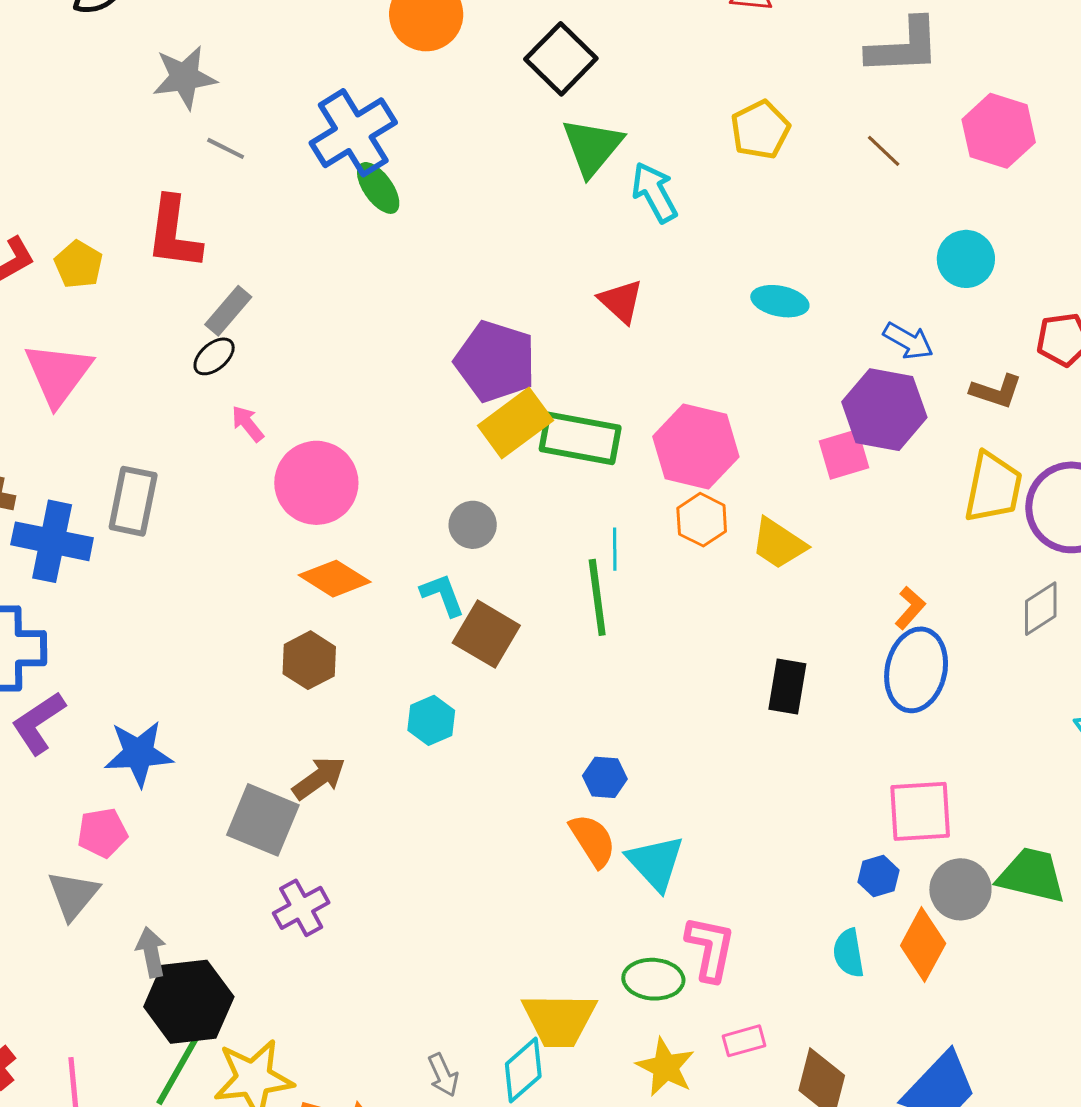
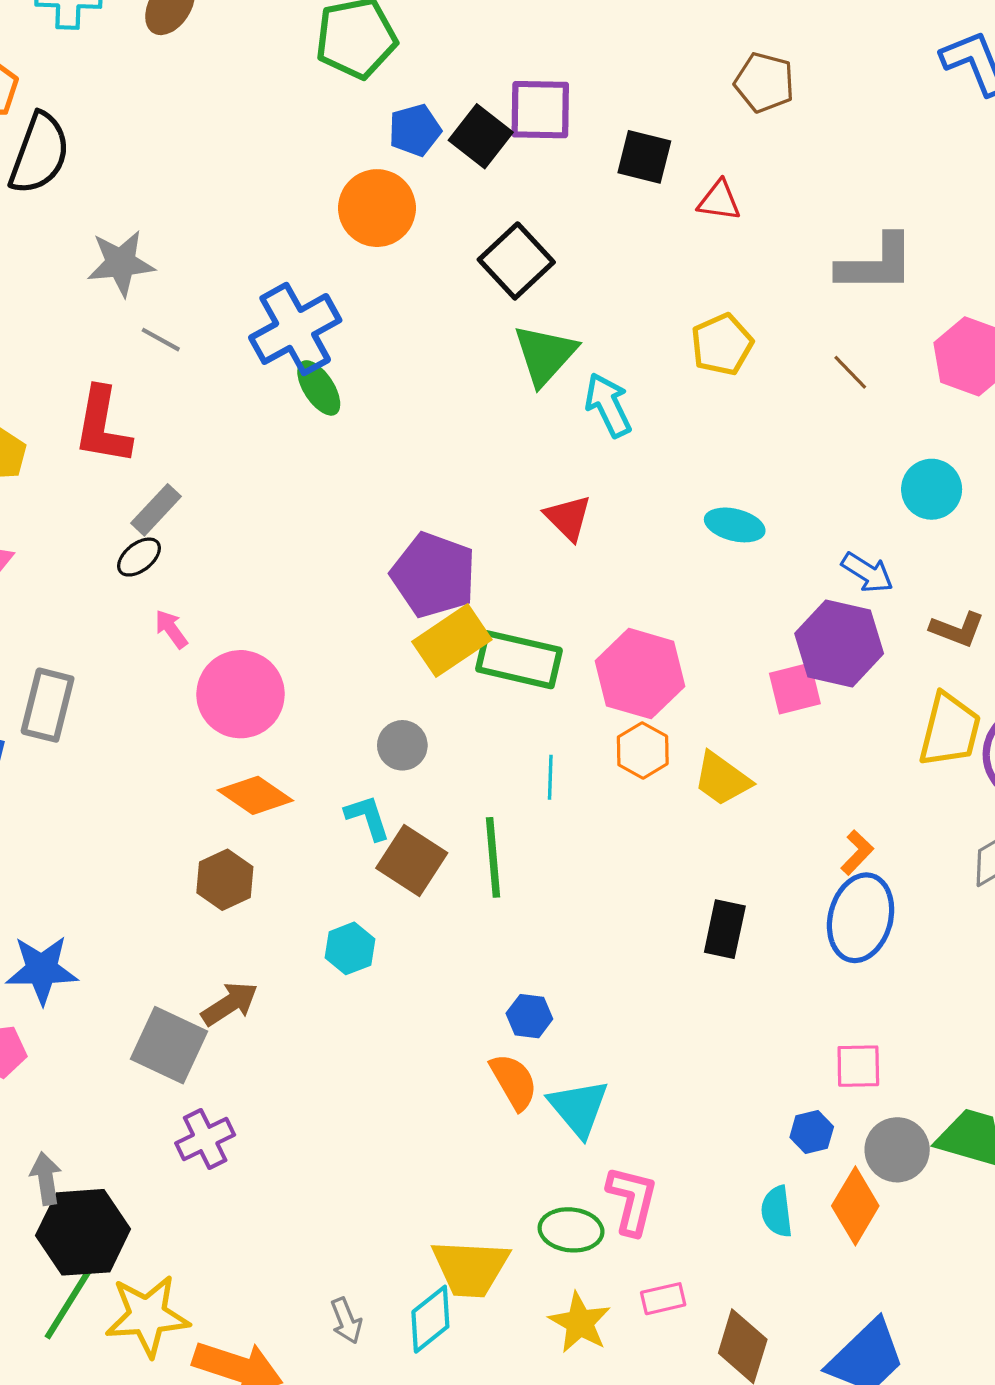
green line: (597, 597) -> (493, 857), moved
pink square: (920, 811) -> (858, 1066), size x0.7

